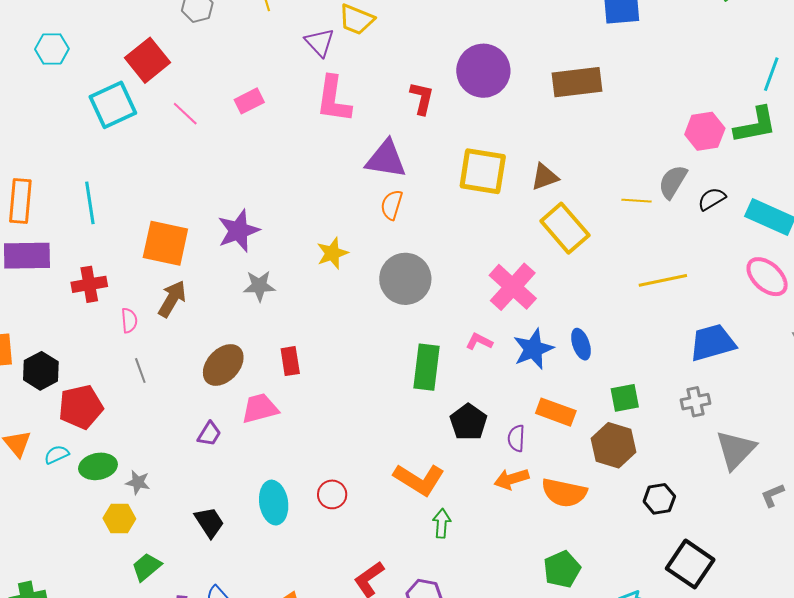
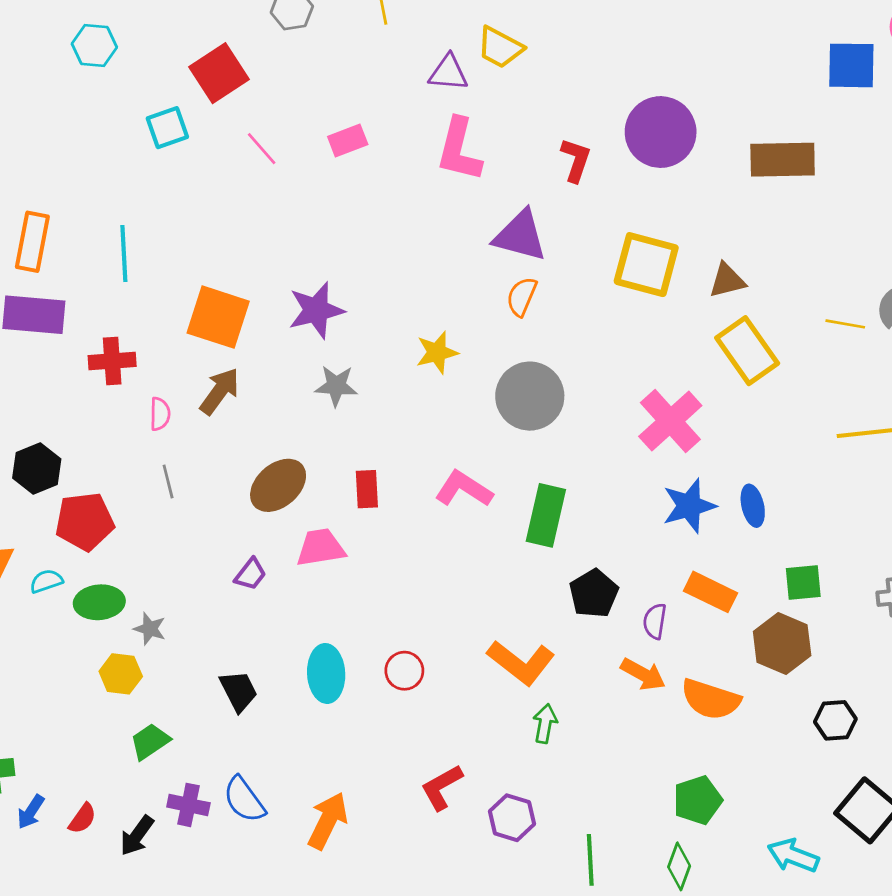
purple triangle: (320, 42) -> (448, 73), turned -48
cyan square: (113, 105) -> (167, 128), size x0.7
pink L-shape: (479, 342) -> (464, 489), moved, size x1.6
orange arrow: (511, 479) -> (643, 674), turned -140

